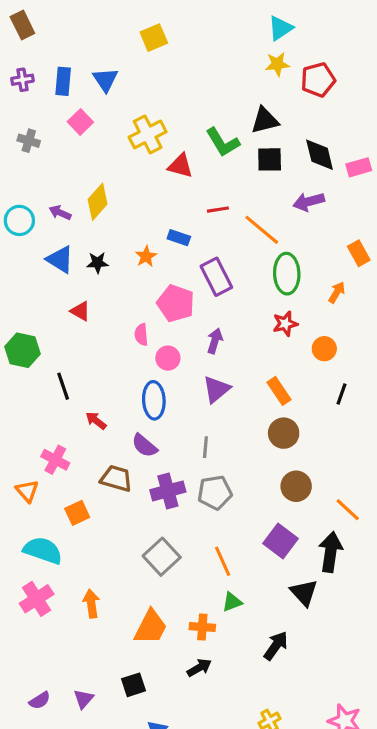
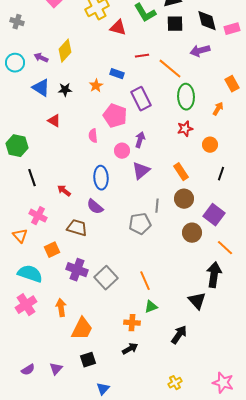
gray cross: (29, 141) -> (17, 22), moved
pink circle: (168, 358) -> (122, 151), moved
black line: (63, 386) -> (32, 178), moved
gray line: (205, 447) -> (157, 206), moved
purple cross: (168, 491) -> (77, 270), moved, turned 35
gray pentagon: (215, 493) -> (140, 224), moved
purple square: (280, 541) -> (214, 215), moved
orange trapezoid: (151, 627) -> (82, 329), moved

